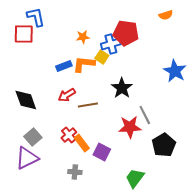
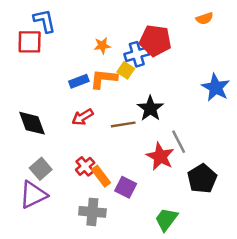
brown line: (88, 105) -> (123, 124), moved
red star: (130, 127) -> (160, 156), turned 30
gray cross: (75, 172) -> (92, 212), size x1.5

